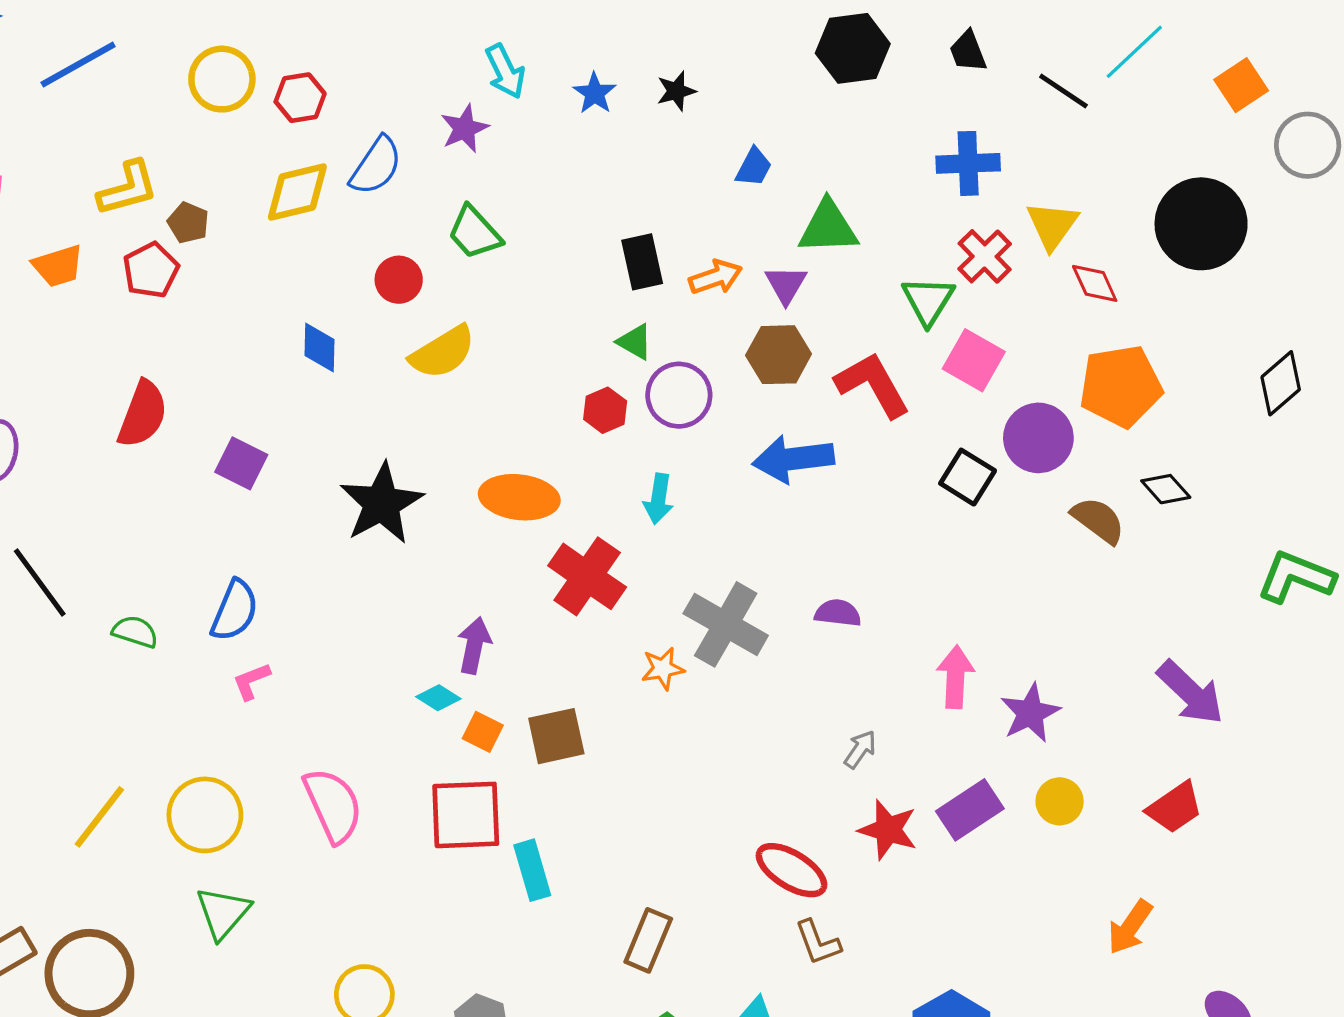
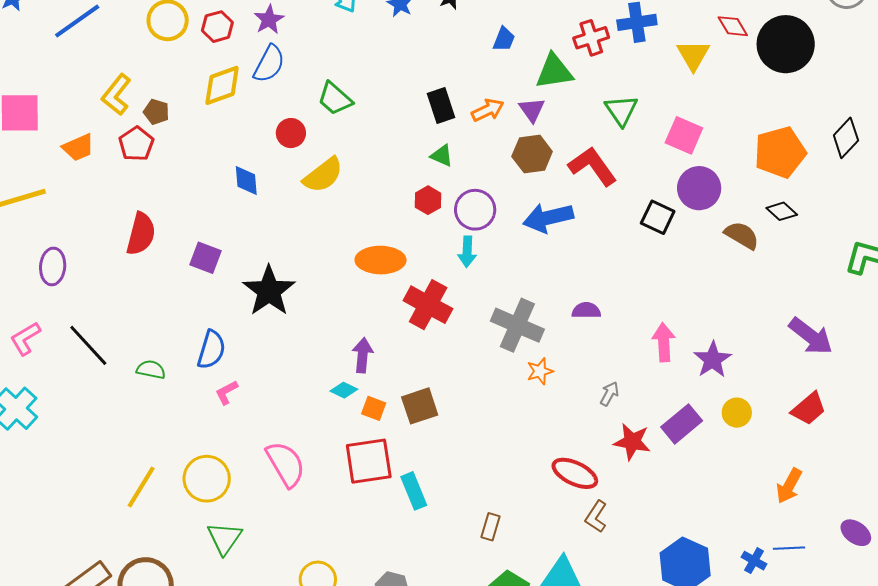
purple star: (465, 128) -> (269, 20), moved
yellow L-shape: (128, 188) -> (116, 95), turned 150
red cross: (985, 256) -> (591, 38), moved, turned 32
red diamond: (1095, 283) -> (733, 26), moved
pink square: (974, 360) -> (684, 135), moved
orange pentagon: (1121, 386) -> (780, 152), moved
purple circle: (679, 395) -> (475, 210), moved
black star: (382, 503) -> (269, 291), moved
orange star: (663, 669) -> (540, 371), moved
brown rectangle: (648, 940) -> (491, 527), size x0.7
brown L-shape: (818, 942) -> (596, 517), turned 60

